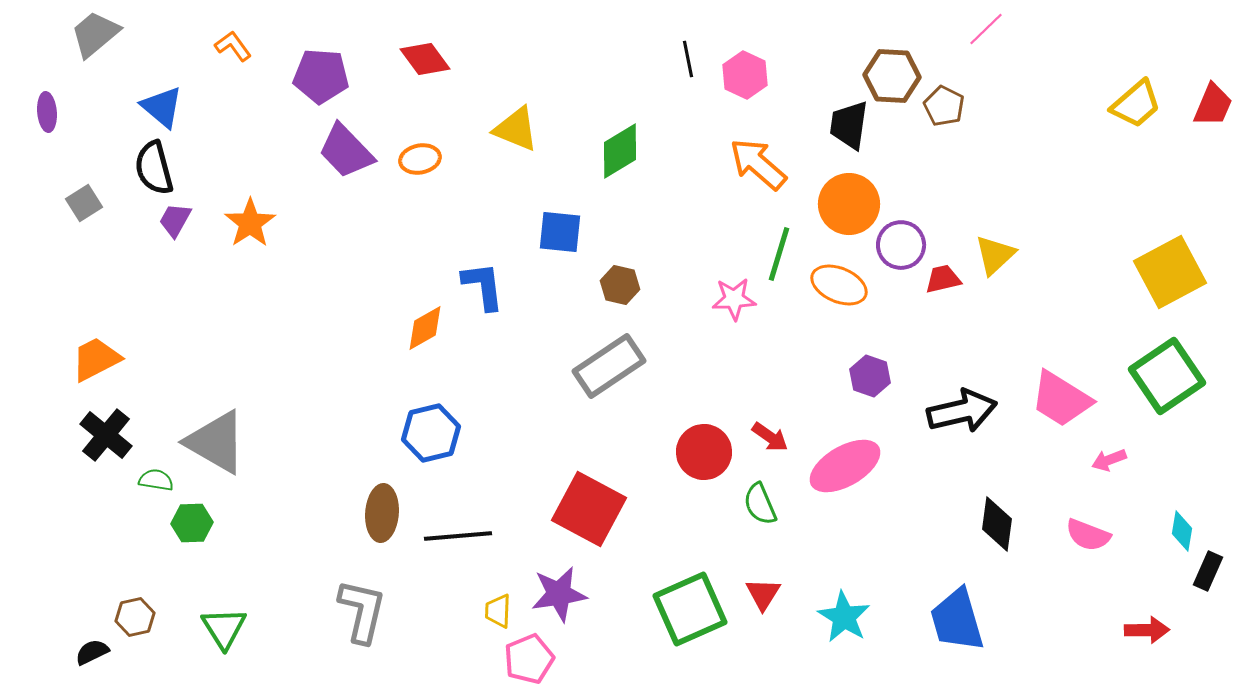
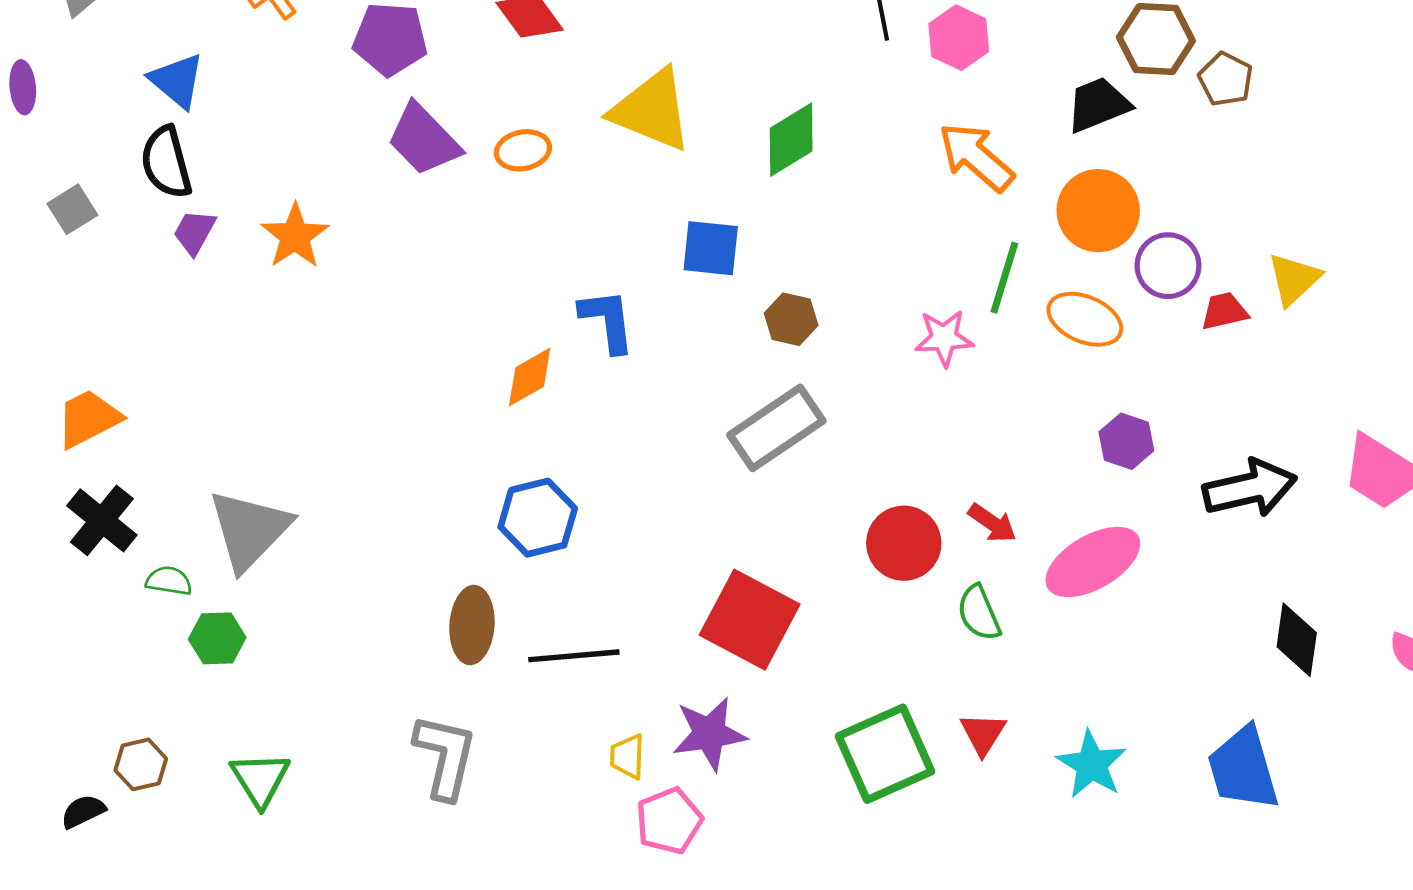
black trapezoid: (849, 125) -> (1098, 105), turned 60
yellow triangle: (516, 129) -> (652, 110), size x1.4
gray triangle: (216, 442) -> (249, 530), turned 44

